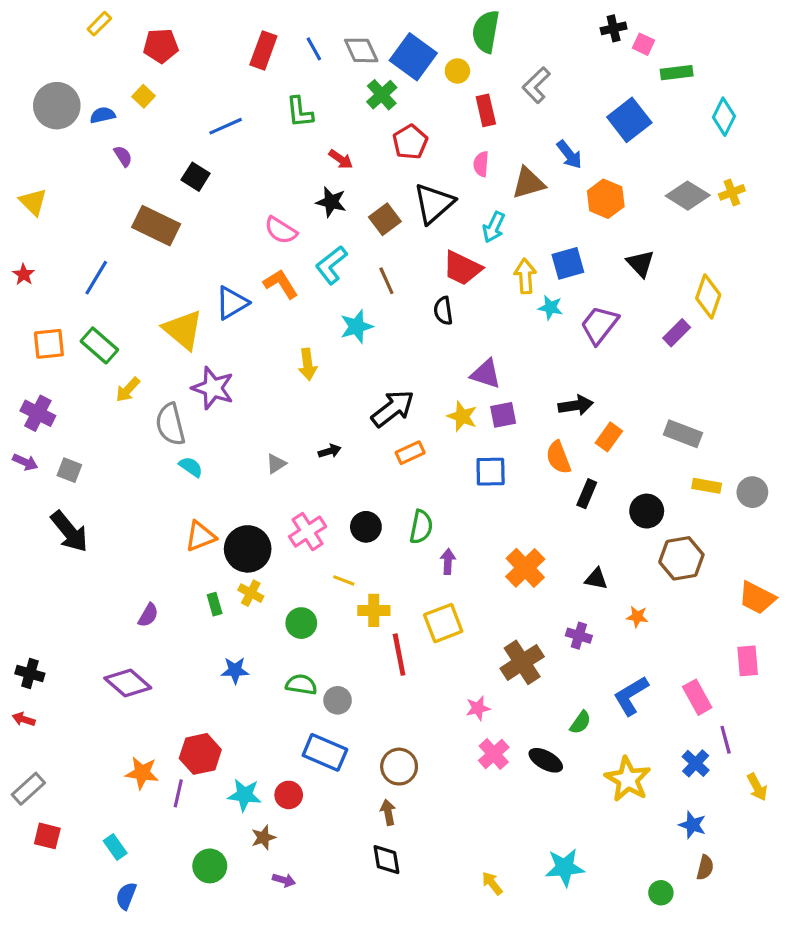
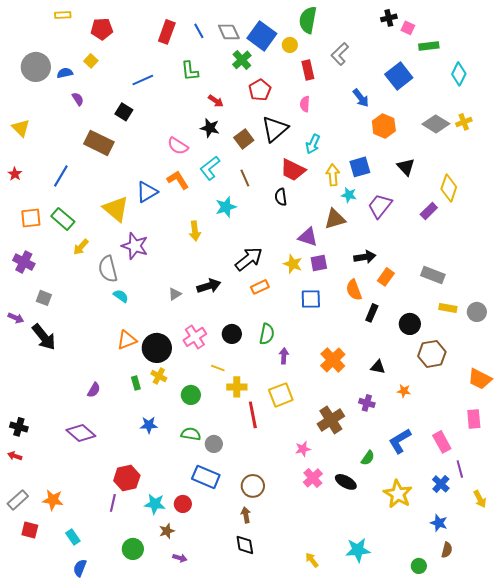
yellow rectangle: (99, 24) -> (63, 15), turned 42
brown triangle: (528, 183) -> (335, 219), moved
black arrow: (330, 451) -> (209, 286), size x1.6
purple arrow: (25, 462) -> (16, 318), moved
orange star: (142, 773) -> (53, 500), moved

